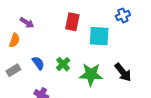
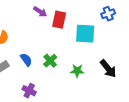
purple arrow: (27, 23) -> (40, 12), moved
green star: (91, 74) -> (77, 71), size x0.6

